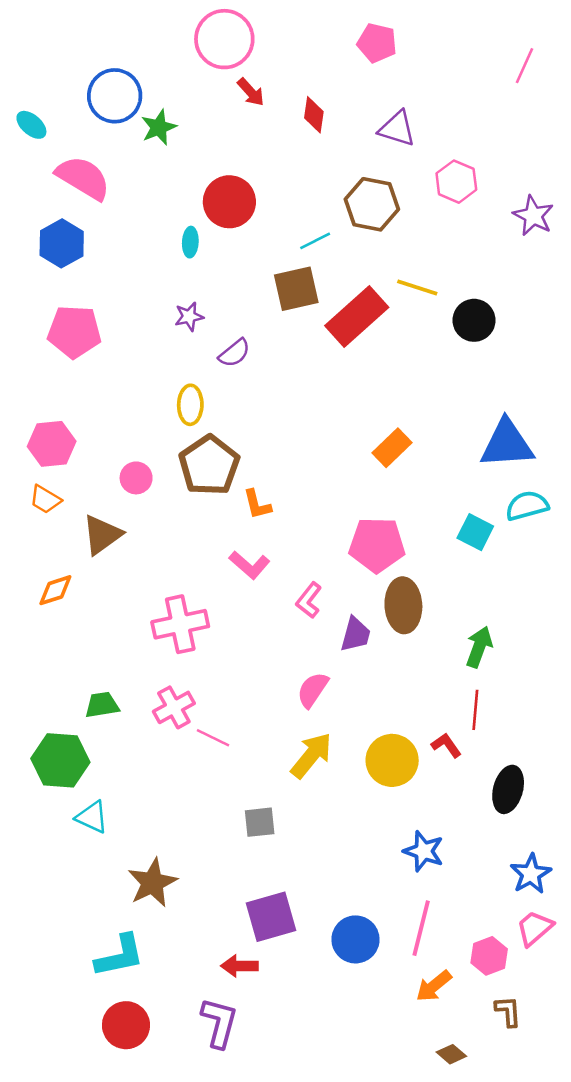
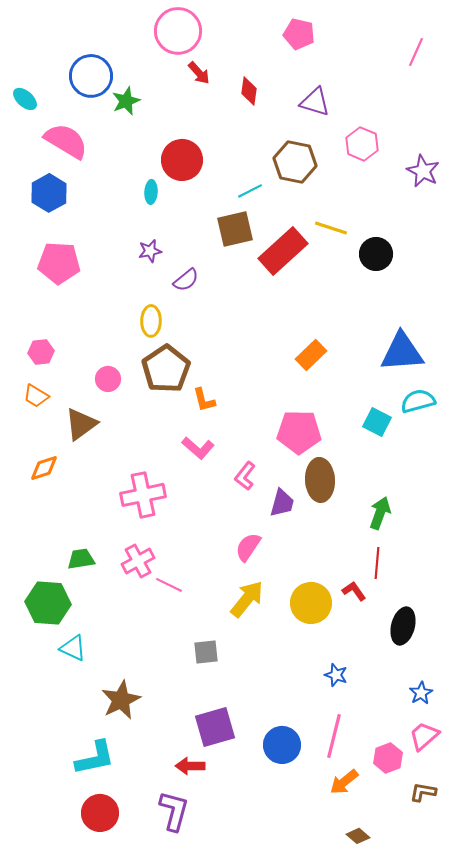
pink hexagon: (52, 444) -> (41, 352), size x0.7
blue star: (424, 851) -> (336, 675), size x0.7
blue star: (531, 874) -> (421, 693), size x0.7
brown L-shape: (508, 1011) -> (423, 792), moved, turned -76

